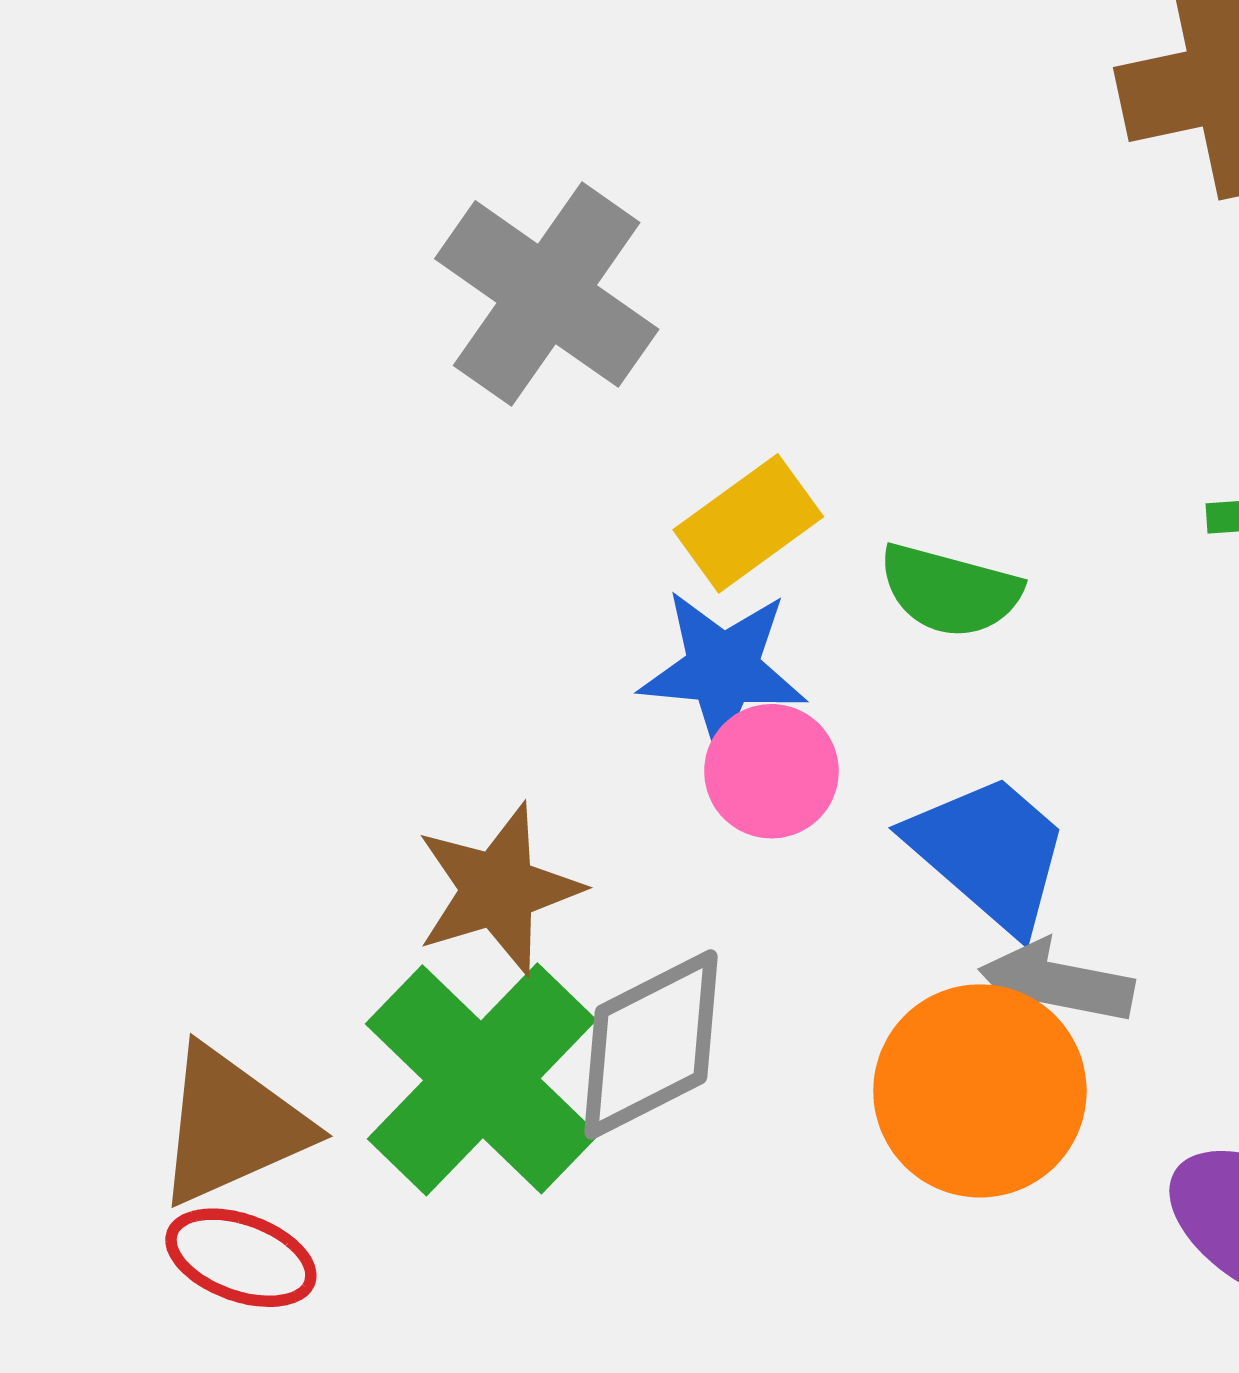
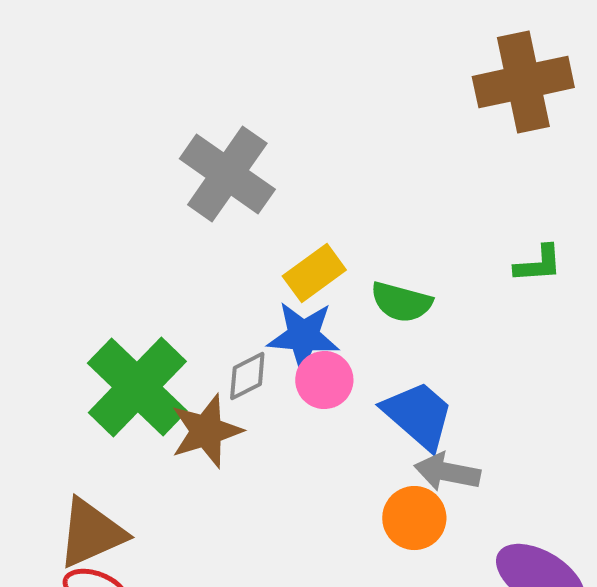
gray diamond: (651, 1045) -> (247, 376), moved, size x0.6
green cross: (482, 1079) -> (137, 387), moved
orange circle: (980, 1091) -> (414, 518), size x0.7

